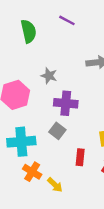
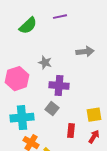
purple line: (67, 20) -> (60, 17), turned -40
green semicircle: (29, 31) -> (28, 26), turned 60

